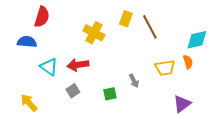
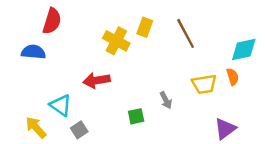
yellow rectangle: (126, 19) -> (145, 27), moved
cyan triangle: (49, 67) -> (61, 105), moved
gray square: (73, 91) -> (79, 130), moved

